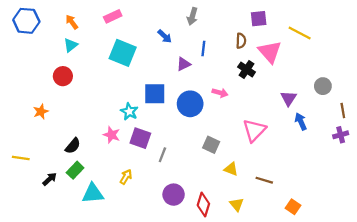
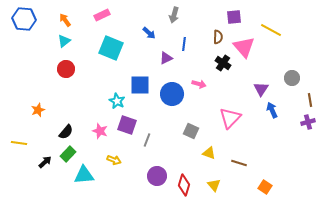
red circle: (63, 76) -> (66, 69), moved
orange star: (41, 112) -> (38, 110), moved
pink star: (112, 135) -> (100, 131), moved
yellow arrow: (126, 177) -> (114, 160), turned 80

